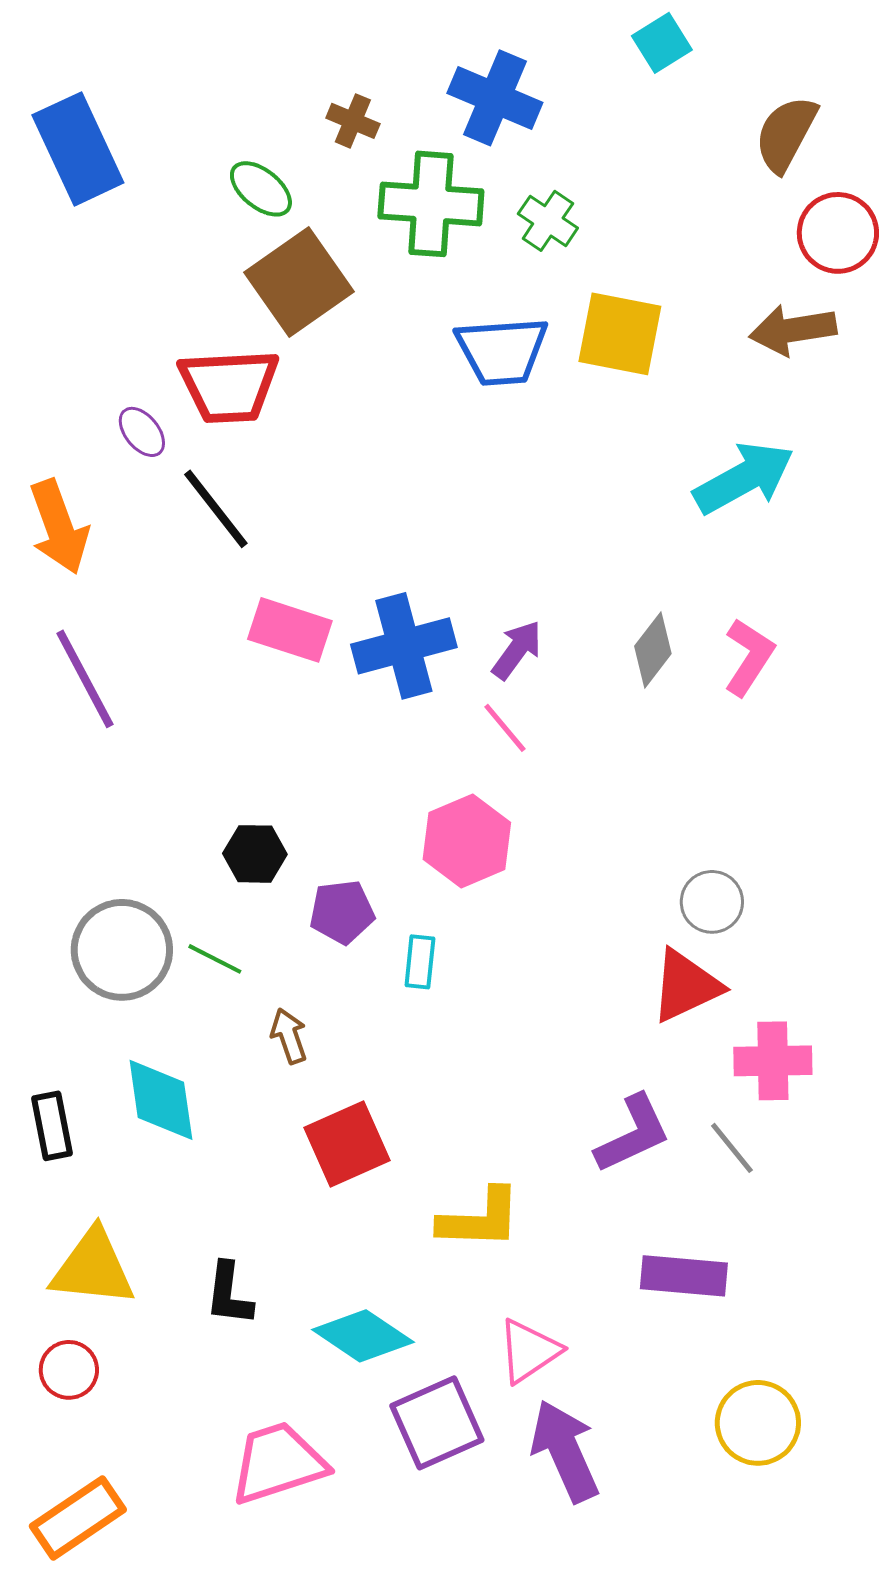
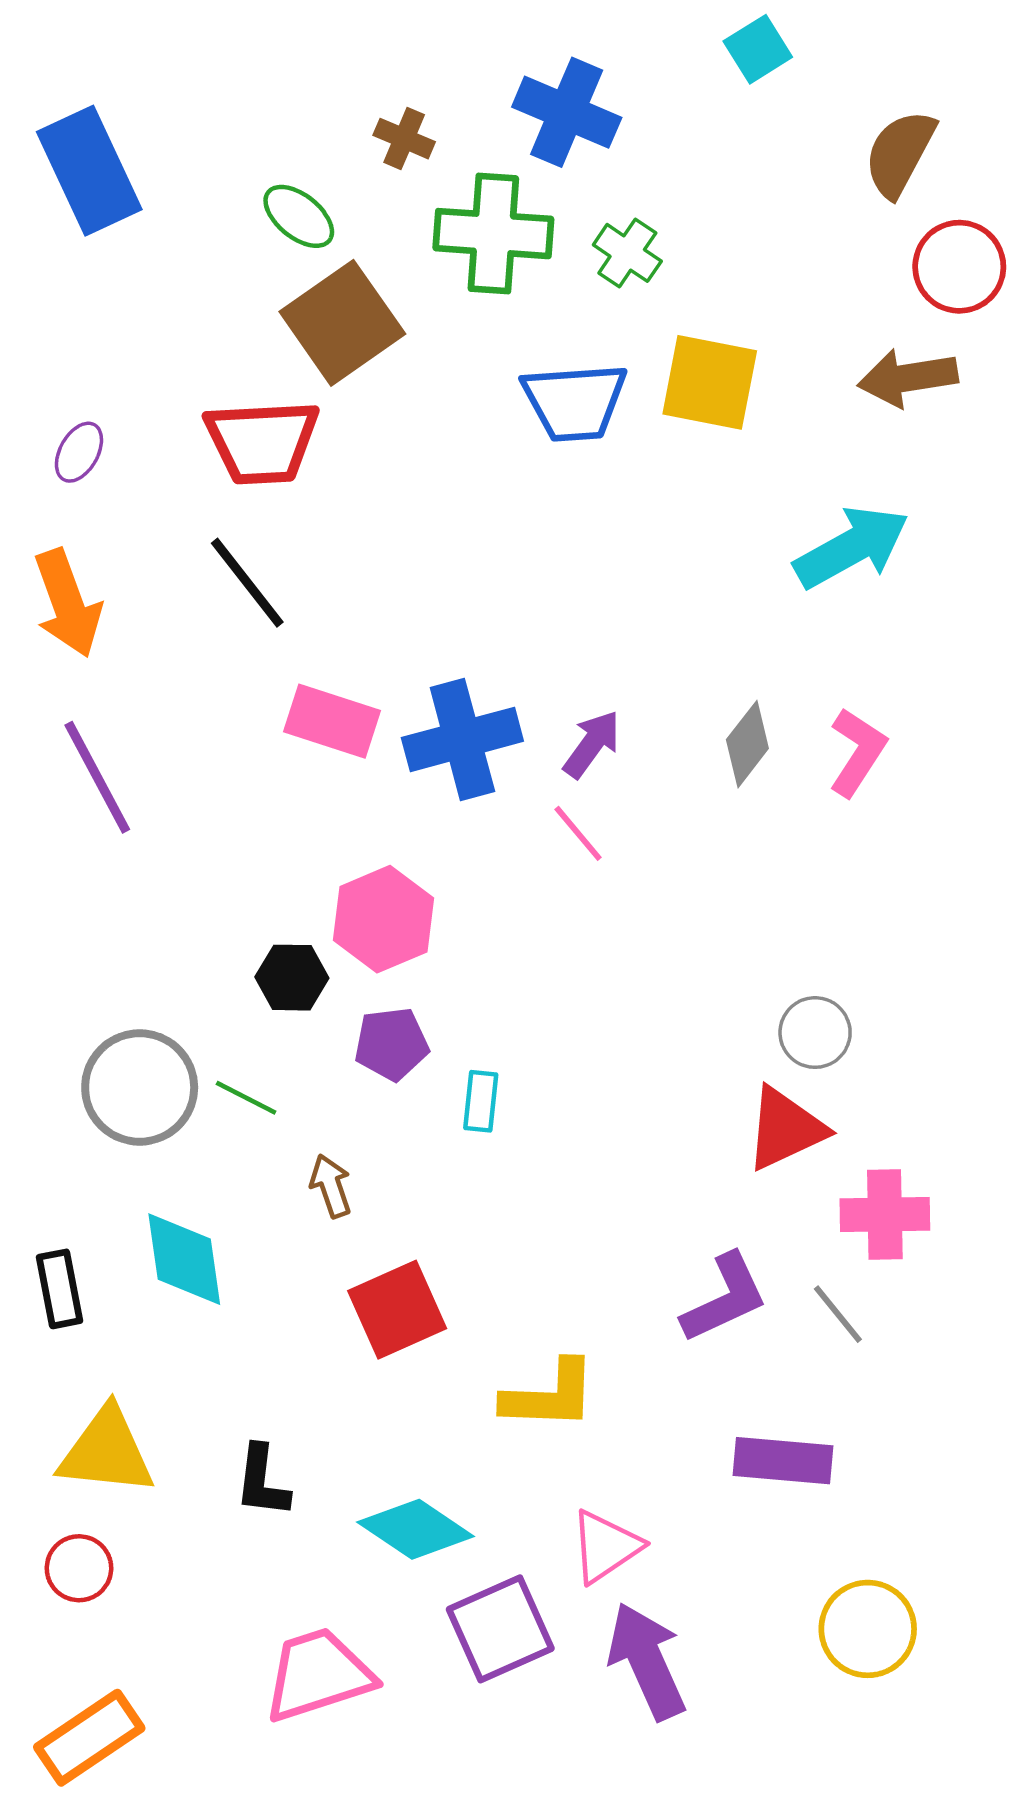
purple ellipse: (142, 432) -> (79, 452), moved, turned 68
pink hexagon: (467, 841) -> (383, 919), moved

